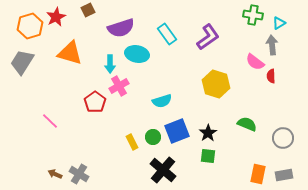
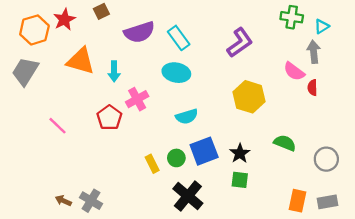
cyan rectangle: (167, 34) -> (179, 38), moved
cyan ellipse: (137, 54) -> (176, 73), moved
cyan arrow: (110, 64) -> (114, 71), moved
pink line: (50, 121) -> (58, 126), moved

